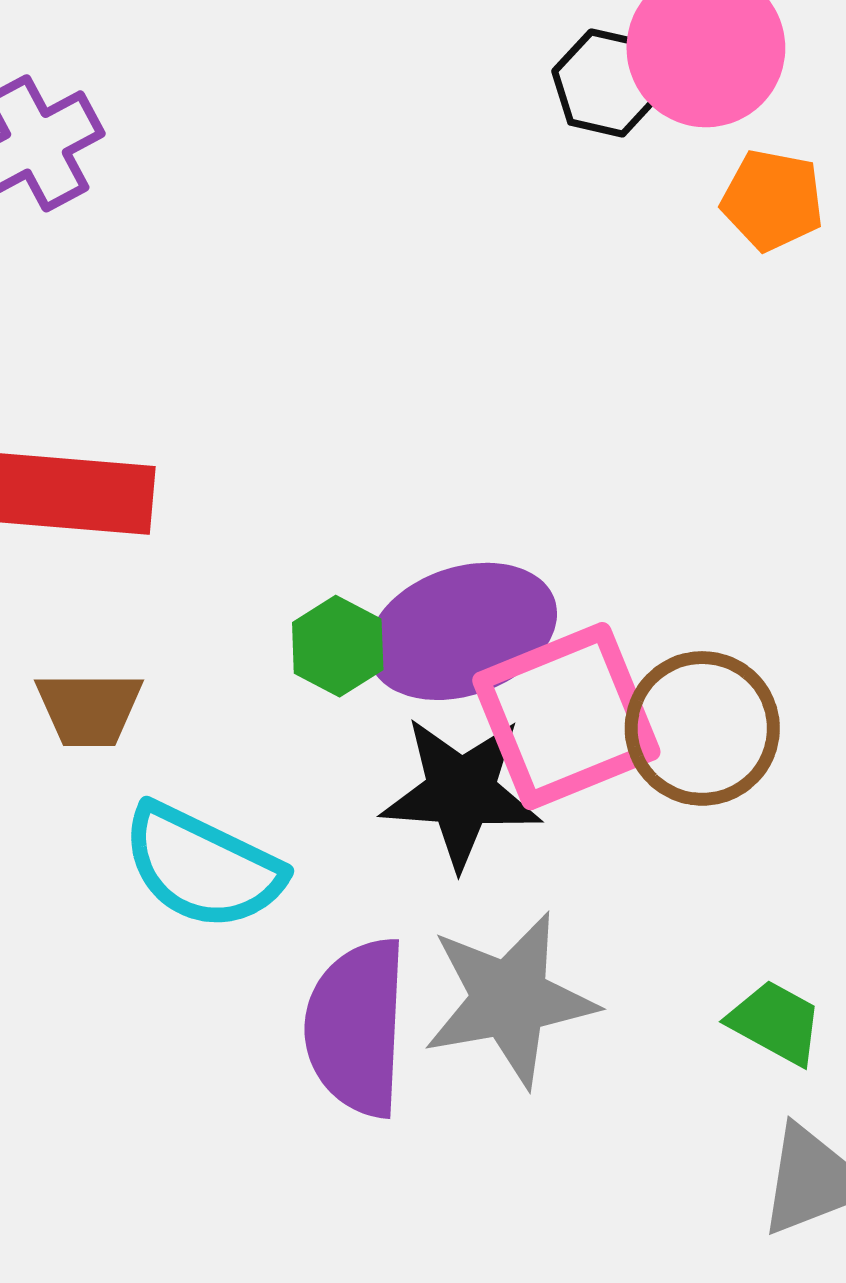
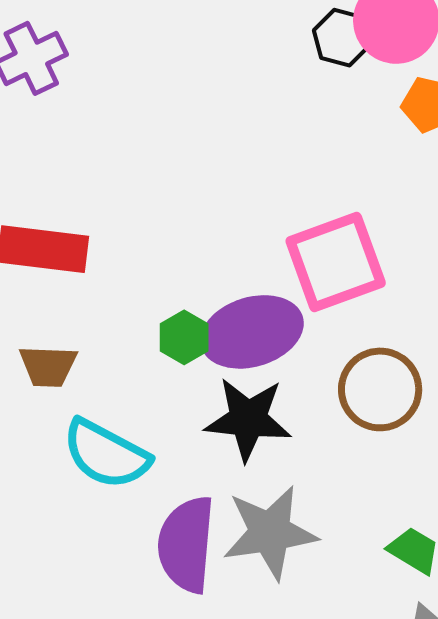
pink square: (566, 716) -> (336, 262), moved

